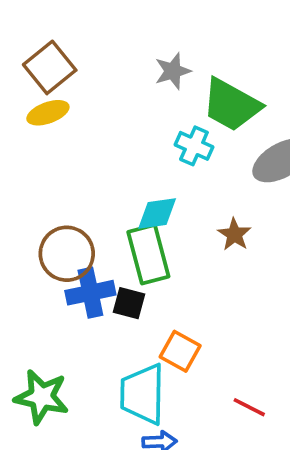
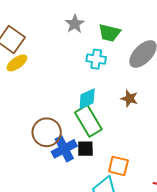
green trapezoid: (231, 105) -> (109, 33), size x0.7

